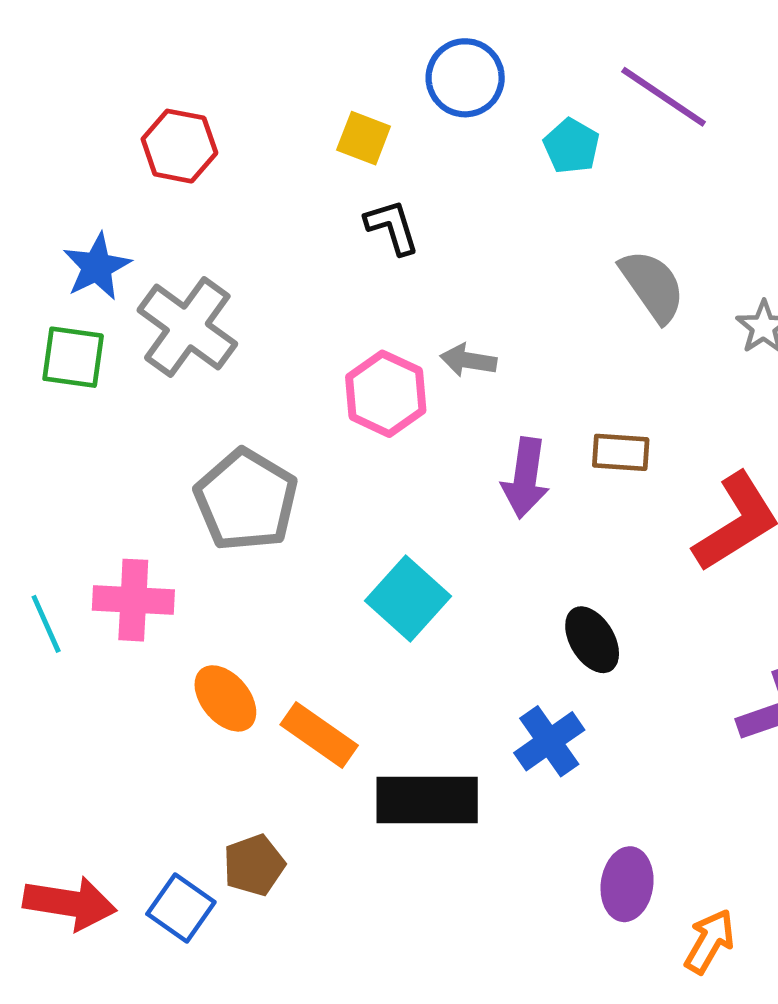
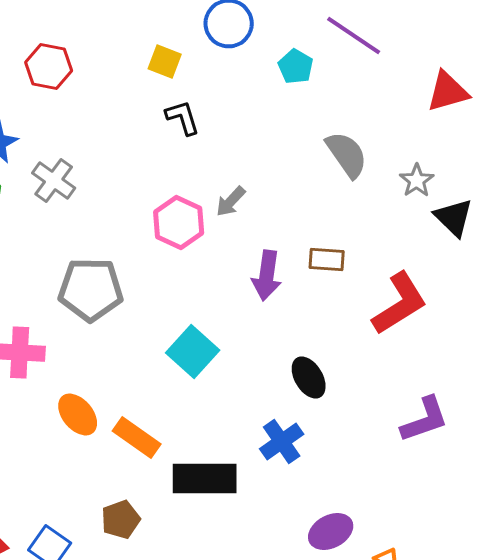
gray cross: (187, 327) -> (54, 180), size x0.7
gray arrow: (468, 360) -> (231, 202), turned -56
gray pentagon: (246, 500) -> (91, 290), turned -30
brown pentagon: (254, 865) -> (121, 520), moved
purple ellipse: (627, 884) -> (331, 532), turned 54

